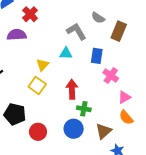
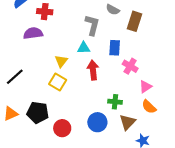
red cross: (30, 14) -> (45, 12), turned -35
gray L-shape: (76, 31) -> (92, 25), turned 50
red arrow: (72, 89) -> (93, 70), moved
green cross: (84, 109) -> (115, 102), moved

